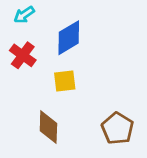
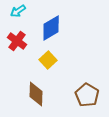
yellow square: (65, 81) -> (48, 60), turned -36

